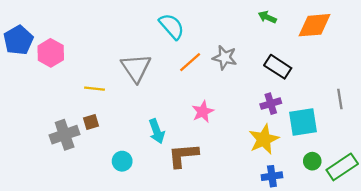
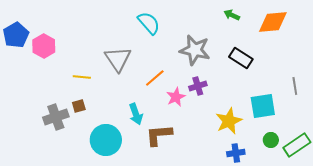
gray star: (225, 57) -> (195, 50), size x1.4
orange line: (190, 62) -> (155, 78), moved
purple cross: (271, 104) -> (198, 86), moved
cyan circle: (122, 161) -> (106, 140), size x1.8

